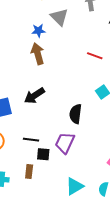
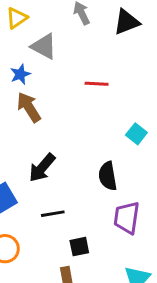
red line: (95, 56) -> (97, 84), moved
black line: (31, 140) -> (53, 214), moved
purple trapezoid: (65, 143) -> (127, 218), moved

